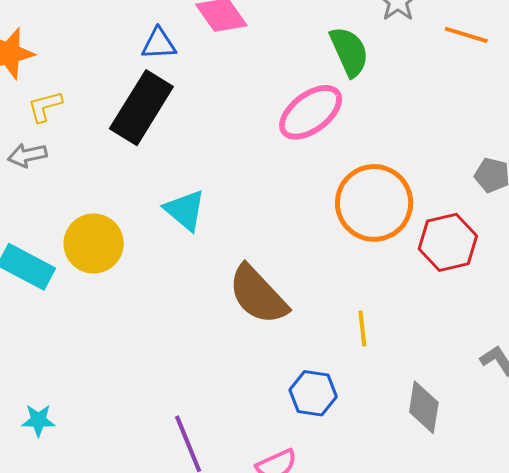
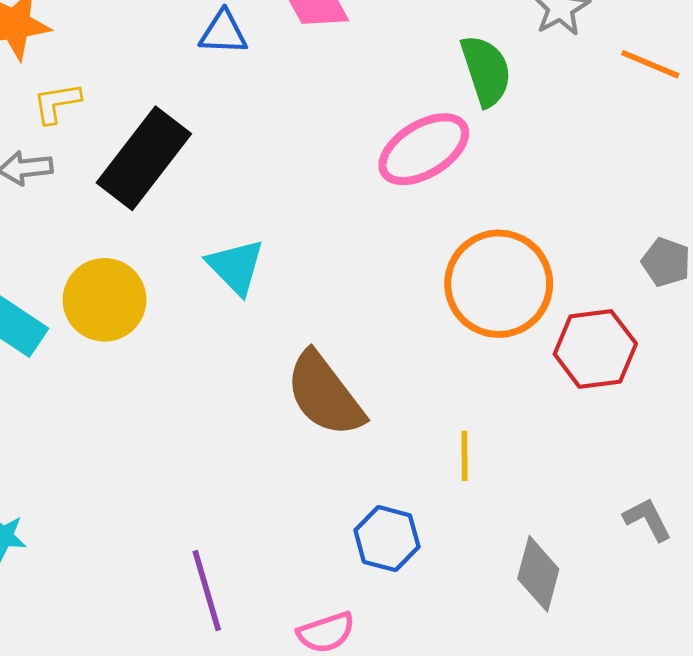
black rectangle: (141, 108) -> (144, 158), moved

